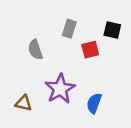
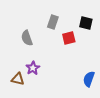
purple star: (60, 89) -> (33, 68), moved, size x0.6
blue semicircle: (94, 103) -> (89, 79), moved

